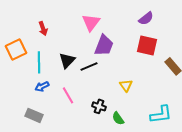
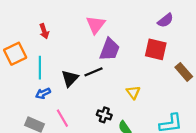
purple semicircle: (146, 18) -> (165, 20), moved
black triangle: (67, 60) -> (70, 78), moved
pink line: (68, 95) -> (62, 118), moved

